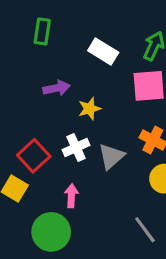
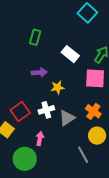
gray line: (145, 230) -> (83, 155), moved

